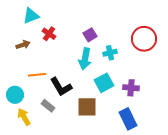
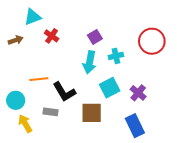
brown arrow: (23, 45) -> (16, 40), moved
purple cross: (131, 88) -> (138, 93), turned 35
gray rectangle: (48, 106) -> (50, 112), turned -32

